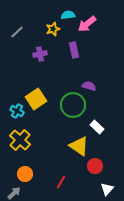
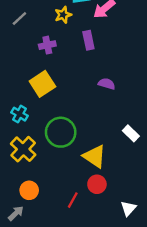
yellow square: (36, 99) -> (42, 84), moved
green circle: (73, 105) -> (61, 132), moved
white rectangle: (97, 127) -> (131, 133), moved
red circle: (95, 166) -> (97, 184), moved

